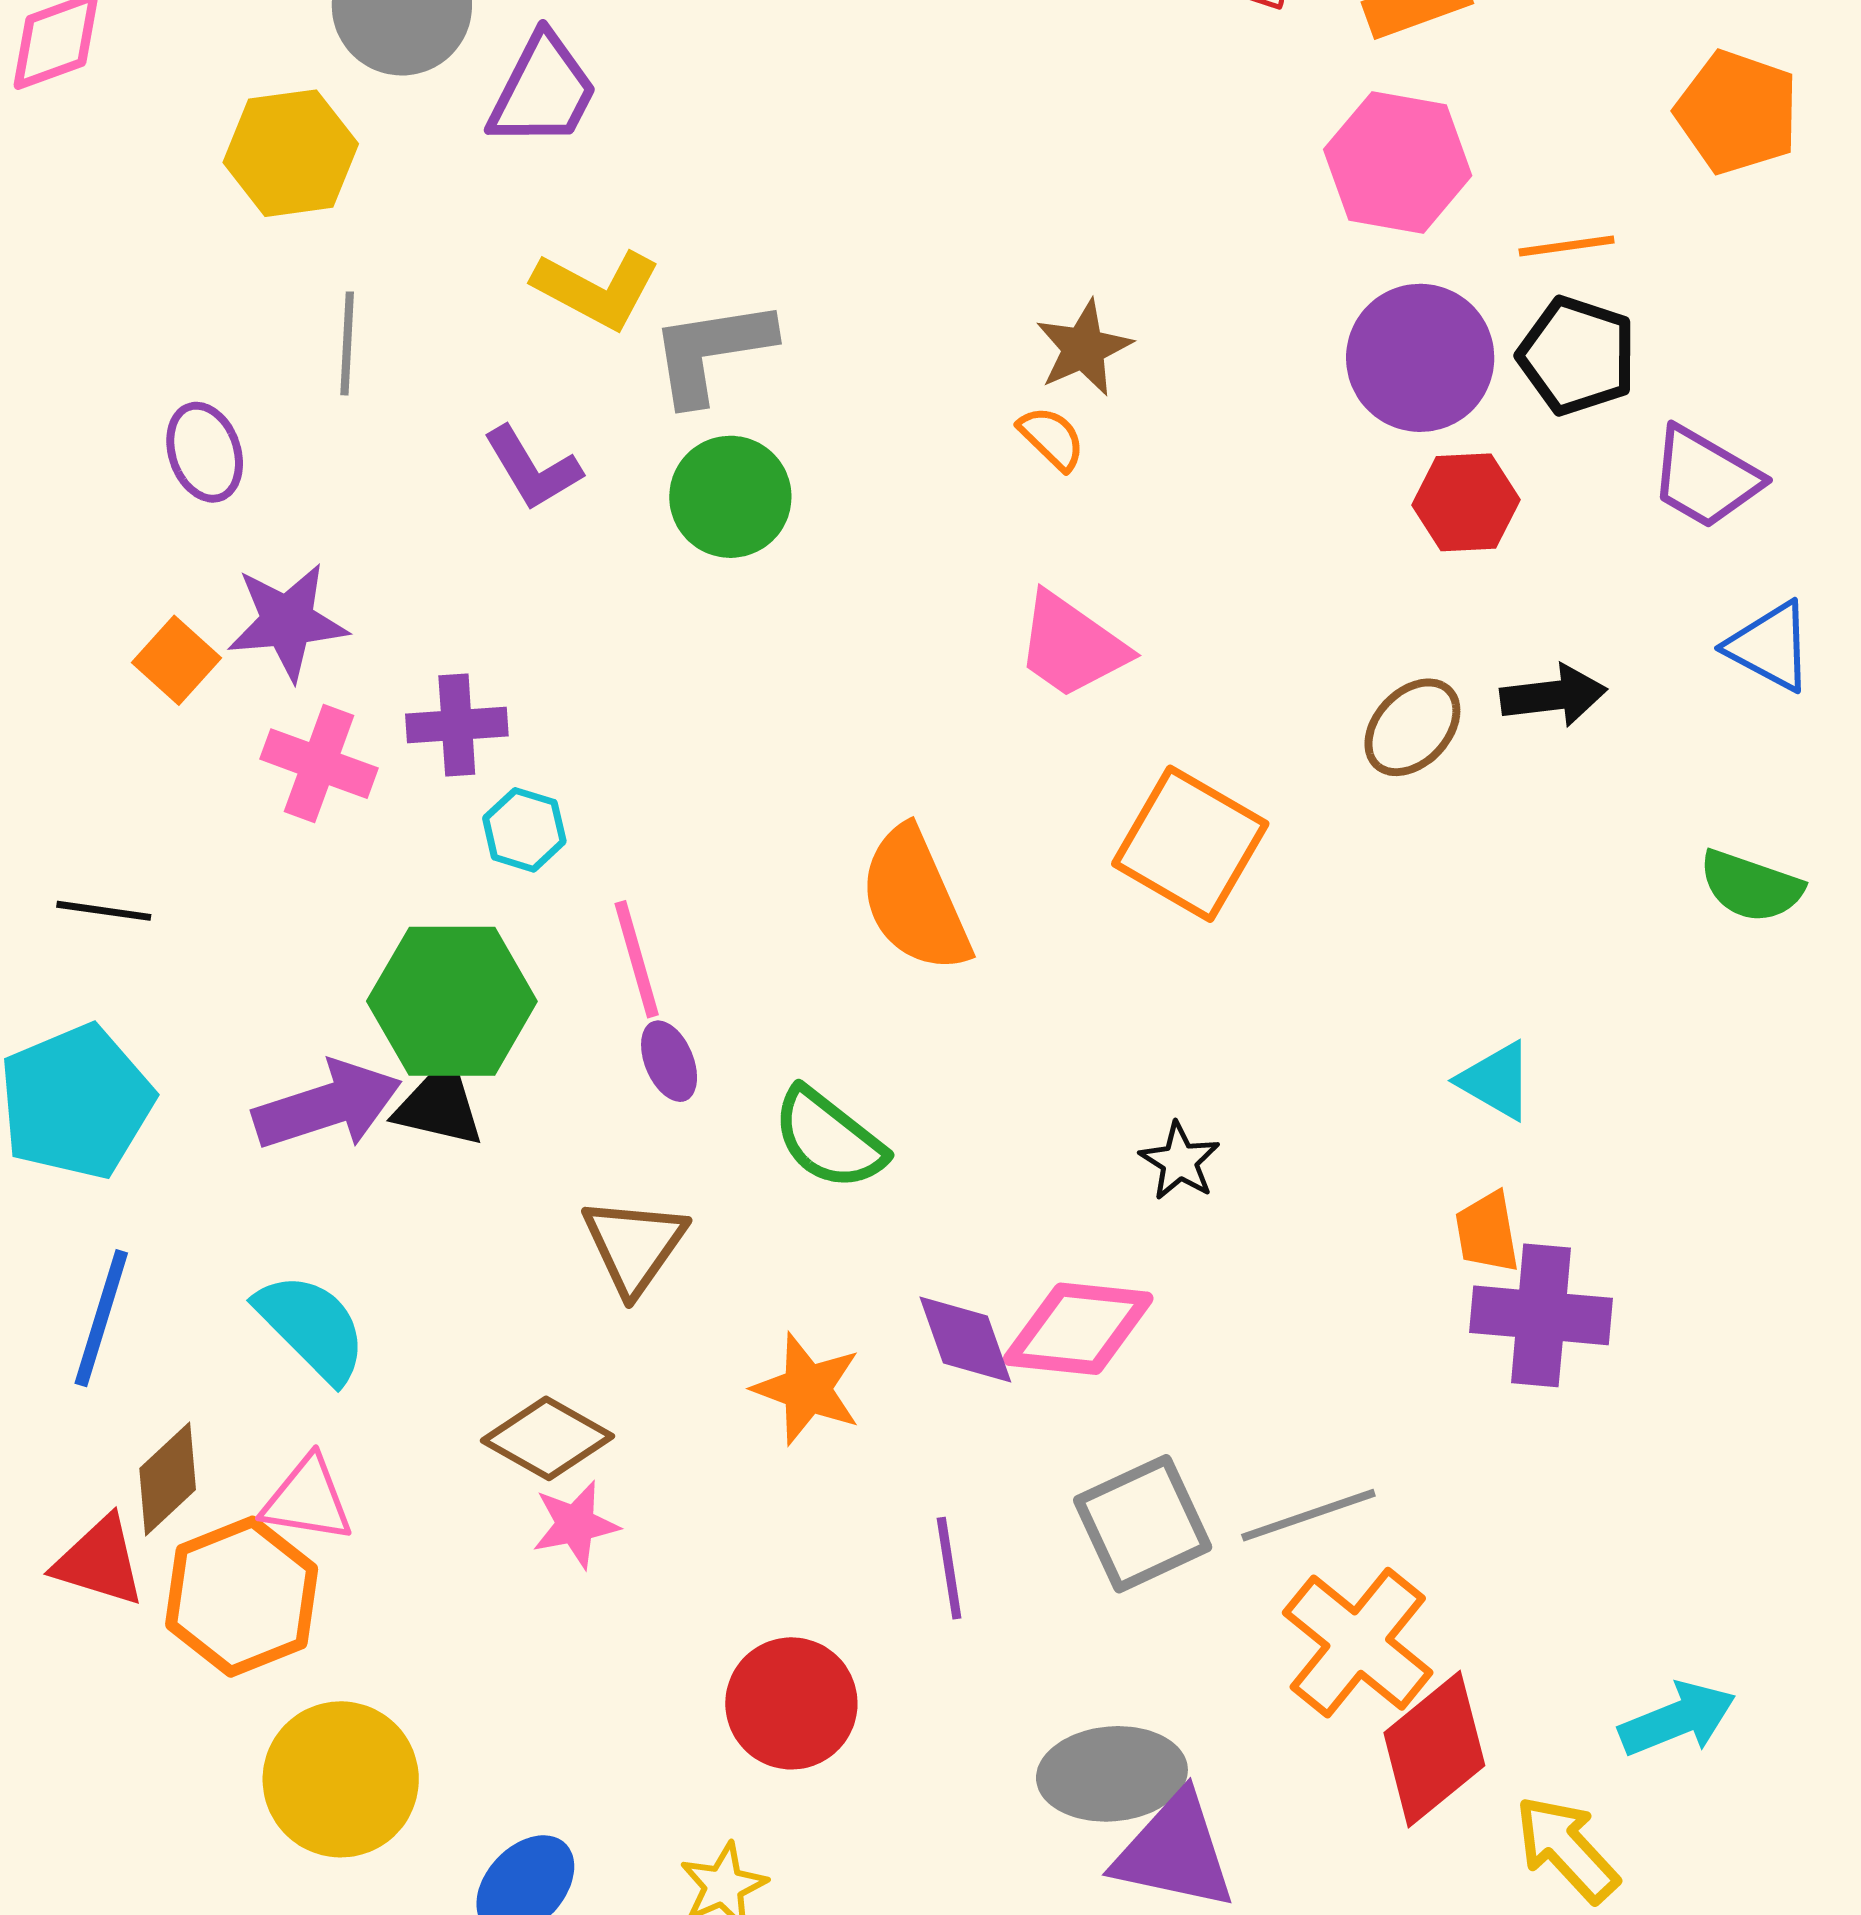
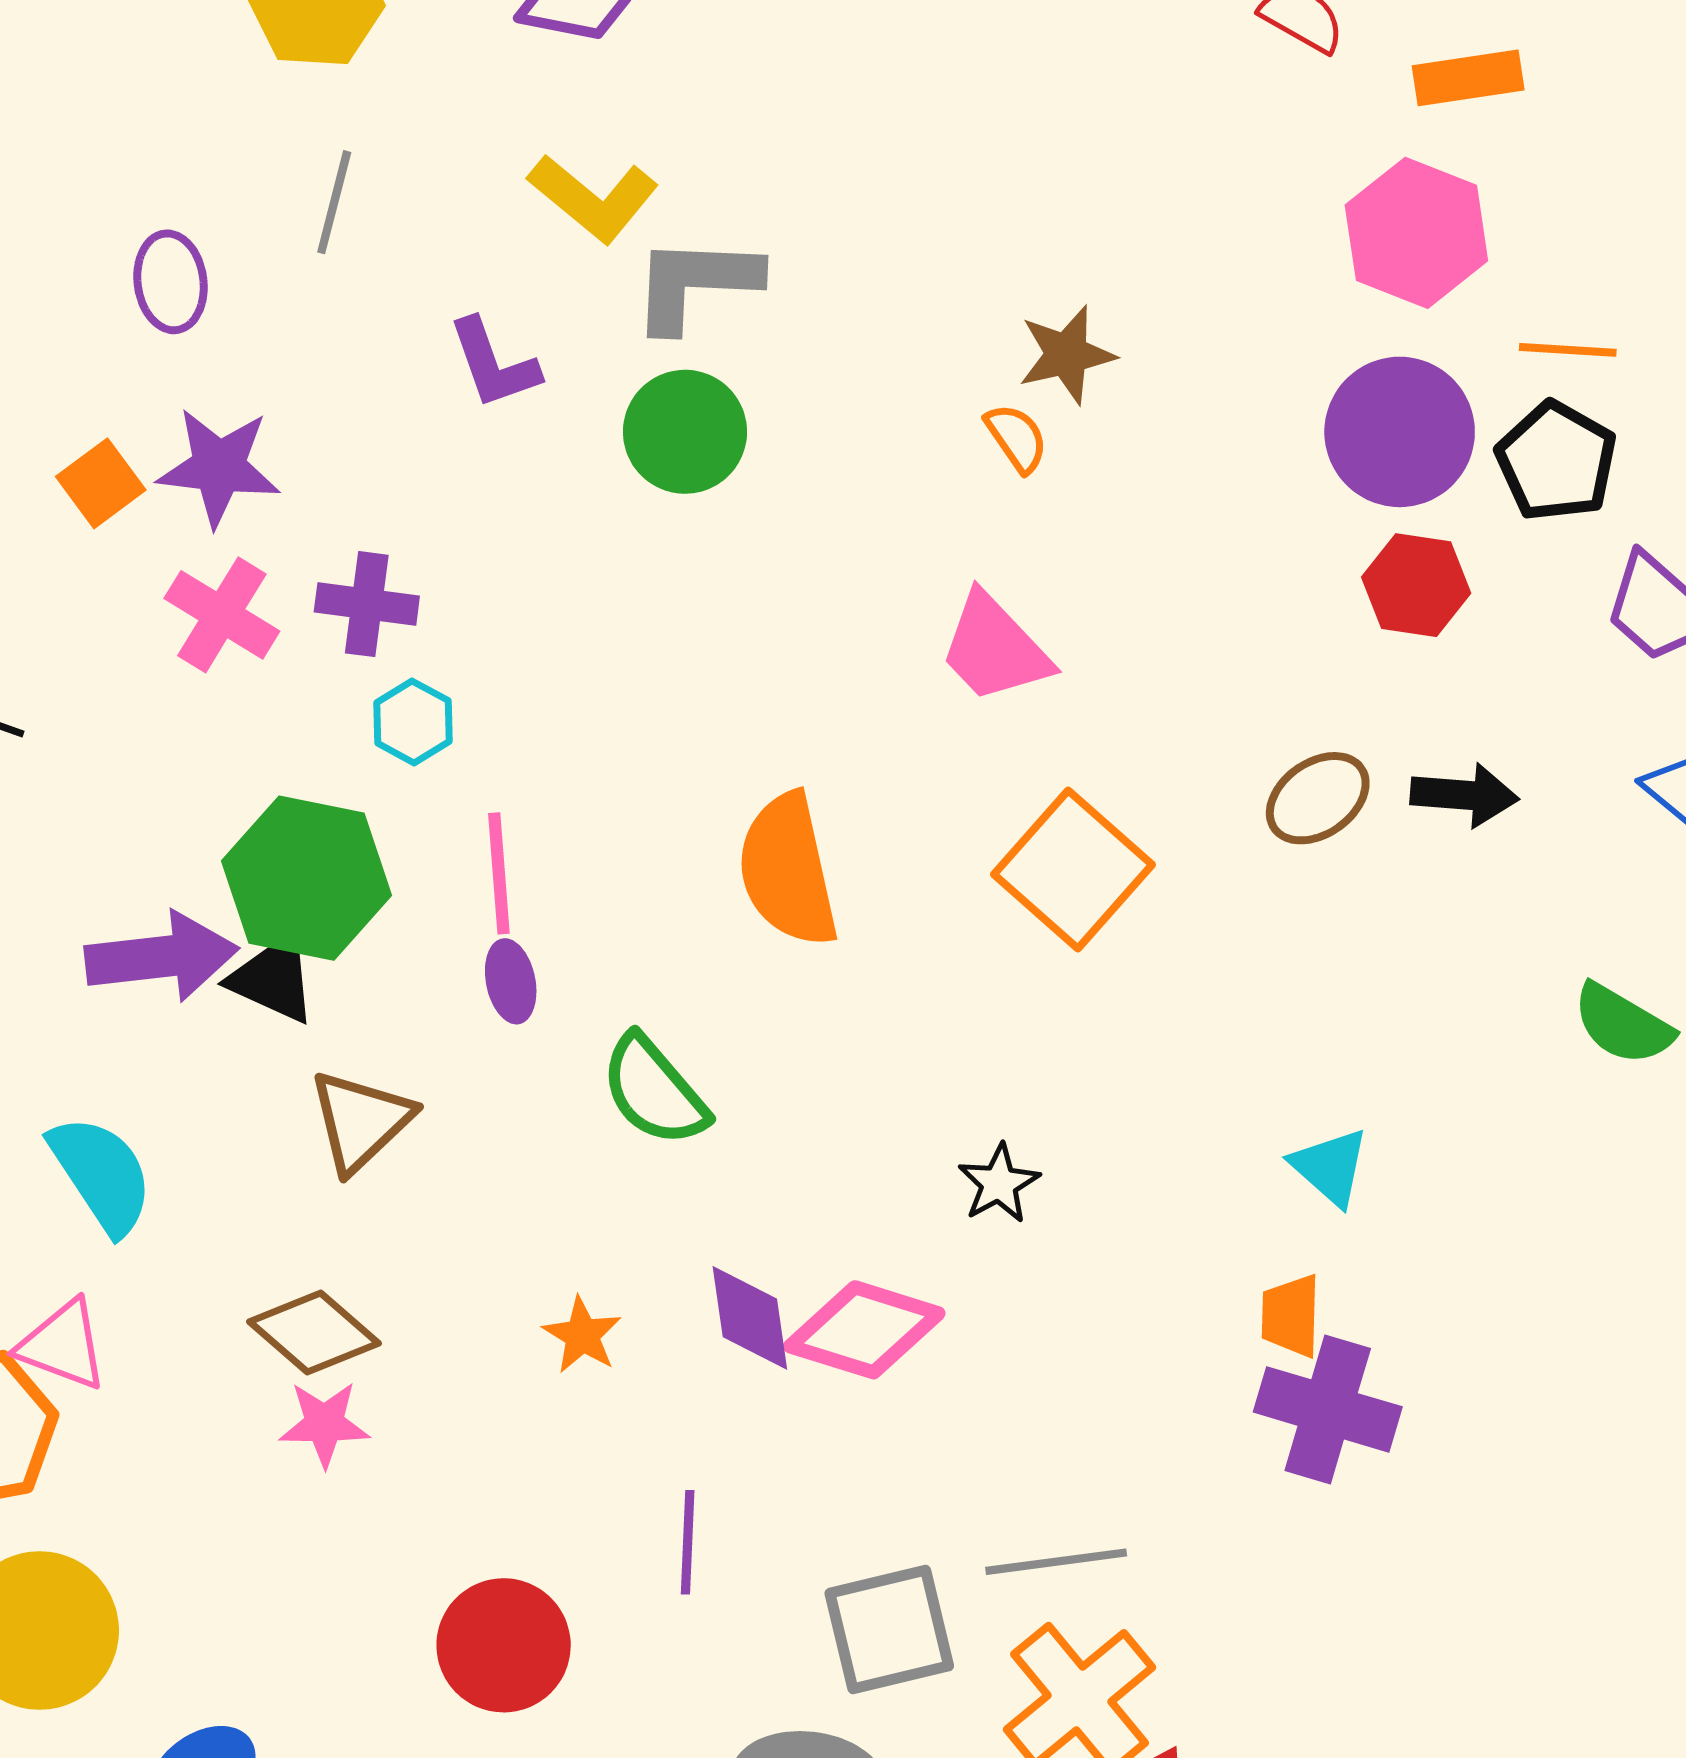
brown triangle: (634, 1245) -> (361, 1121), moved
orange star: (807, 1389) -> (582, 1335), size x0.7
gray square: (1143, 1524) -> (889, 1630), moved

